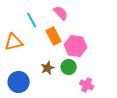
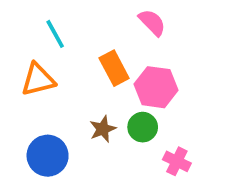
pink semicircle: (61, 13) -> (152, 23), moved
cyan line: (32, 20) -> (55, 34), moved

